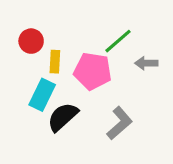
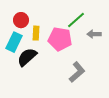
cyan rectangle: (42, 95) -> (14, 42), moved
black semicircle: (63, 117) -> (27, 57), moved

